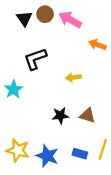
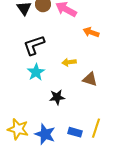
cyan star: (13, 89) -> (36, 72), moved
brown triangle: (88, 116) -> (90, 79), moved

